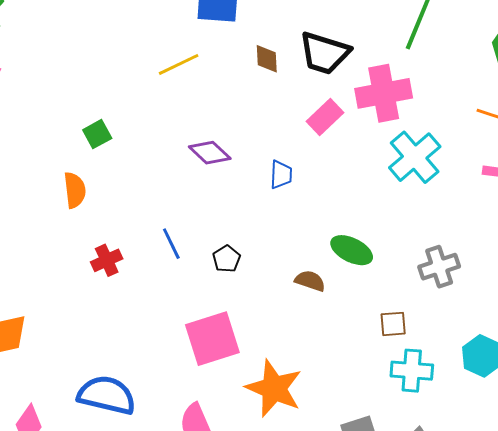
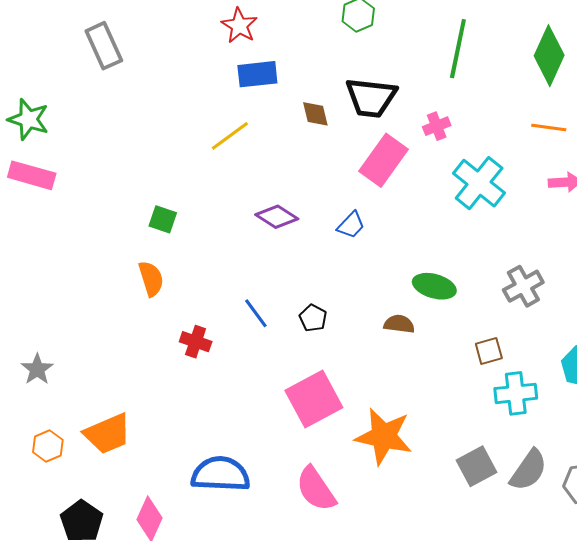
pink cross: (384, 93) -> (437, 126), size x0.5
pink rectangle: (325, 117) -> (383, 160), size x1.4
green square: (97, 134) -> (163, 219), turned -32
blue trapezoid: (281, 175) -> (351, 225), turned 52
red cross: (107, 260) -> (196, 342), turned -36

